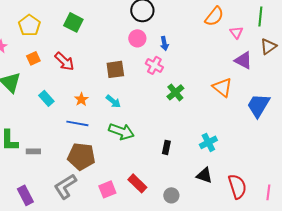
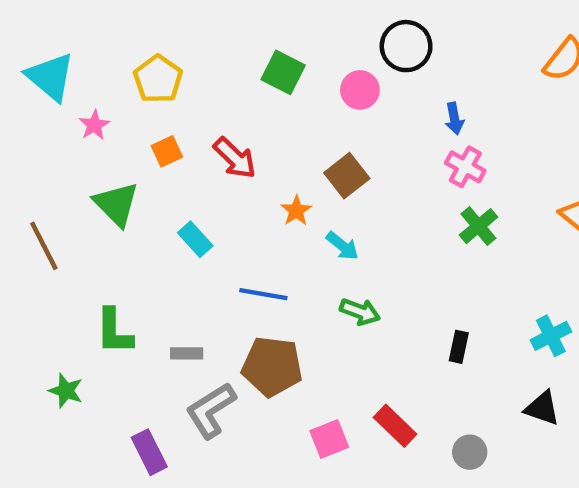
green square: (73, 22) -> (283, 72), moved
pink circle: (137, 38) -> (360, 90), moved
pink cross: (154, 65) -> (465, 167), moved
brown square: (115, 69) -> (347, 176), turned -30
orange star: (81, 99) -> (296, 211), moved
green arrow: (121, 131) -> (360, 312), size x0.7
gray rectangle: (33, 151) -> (187, 353), moved
gray L-shape: (65, 186) -> (211, 410), moved

